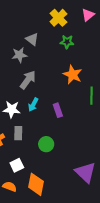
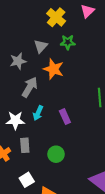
gray triangle: (32, 39) -> (41, 46), moved, turned 40
orange star: (73, 75) -> (54, 69), moved

